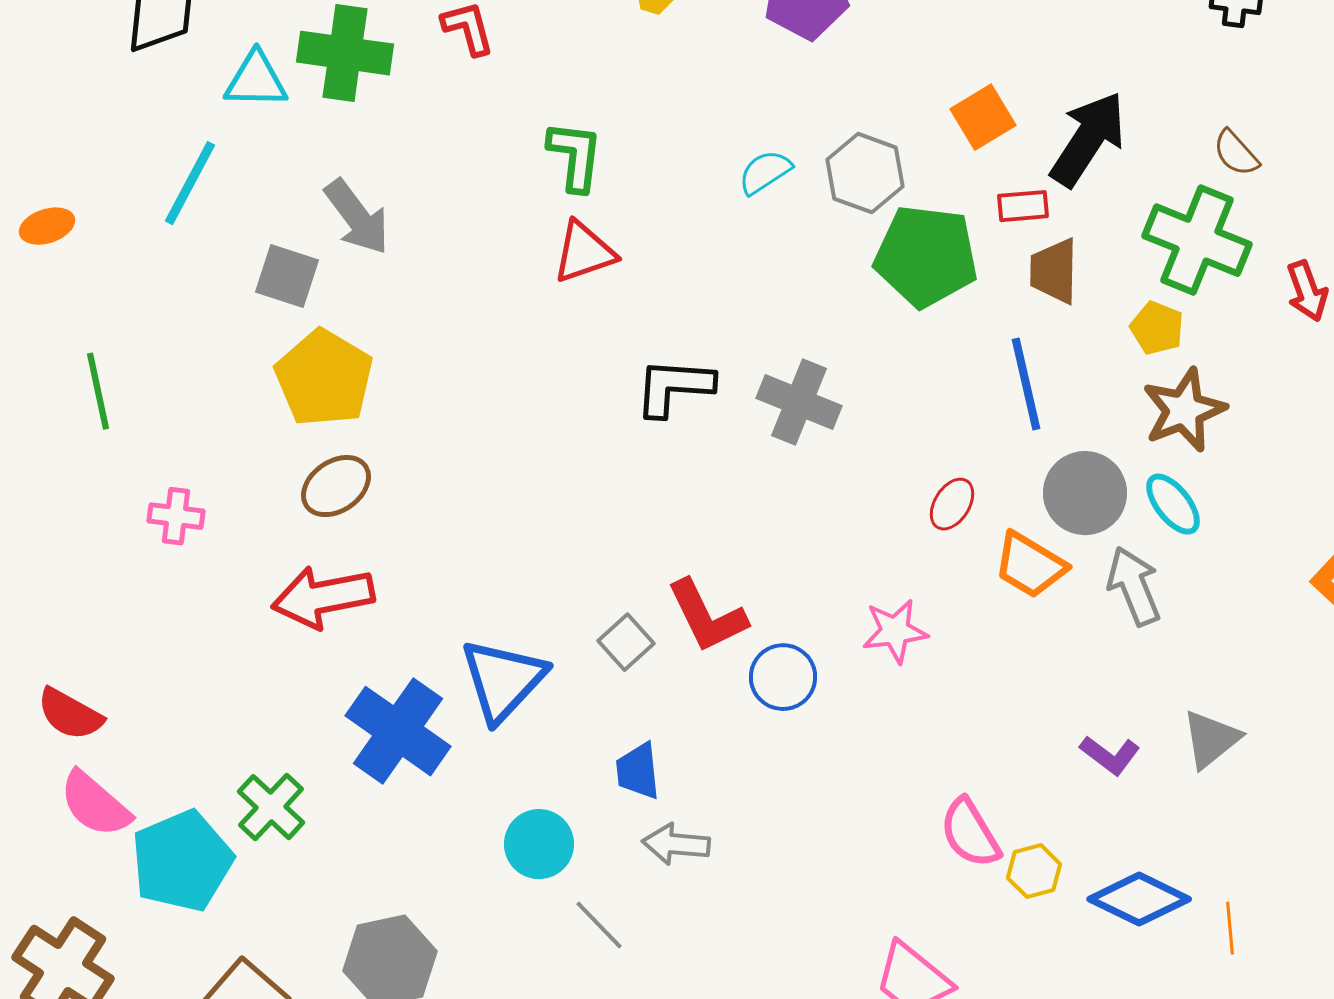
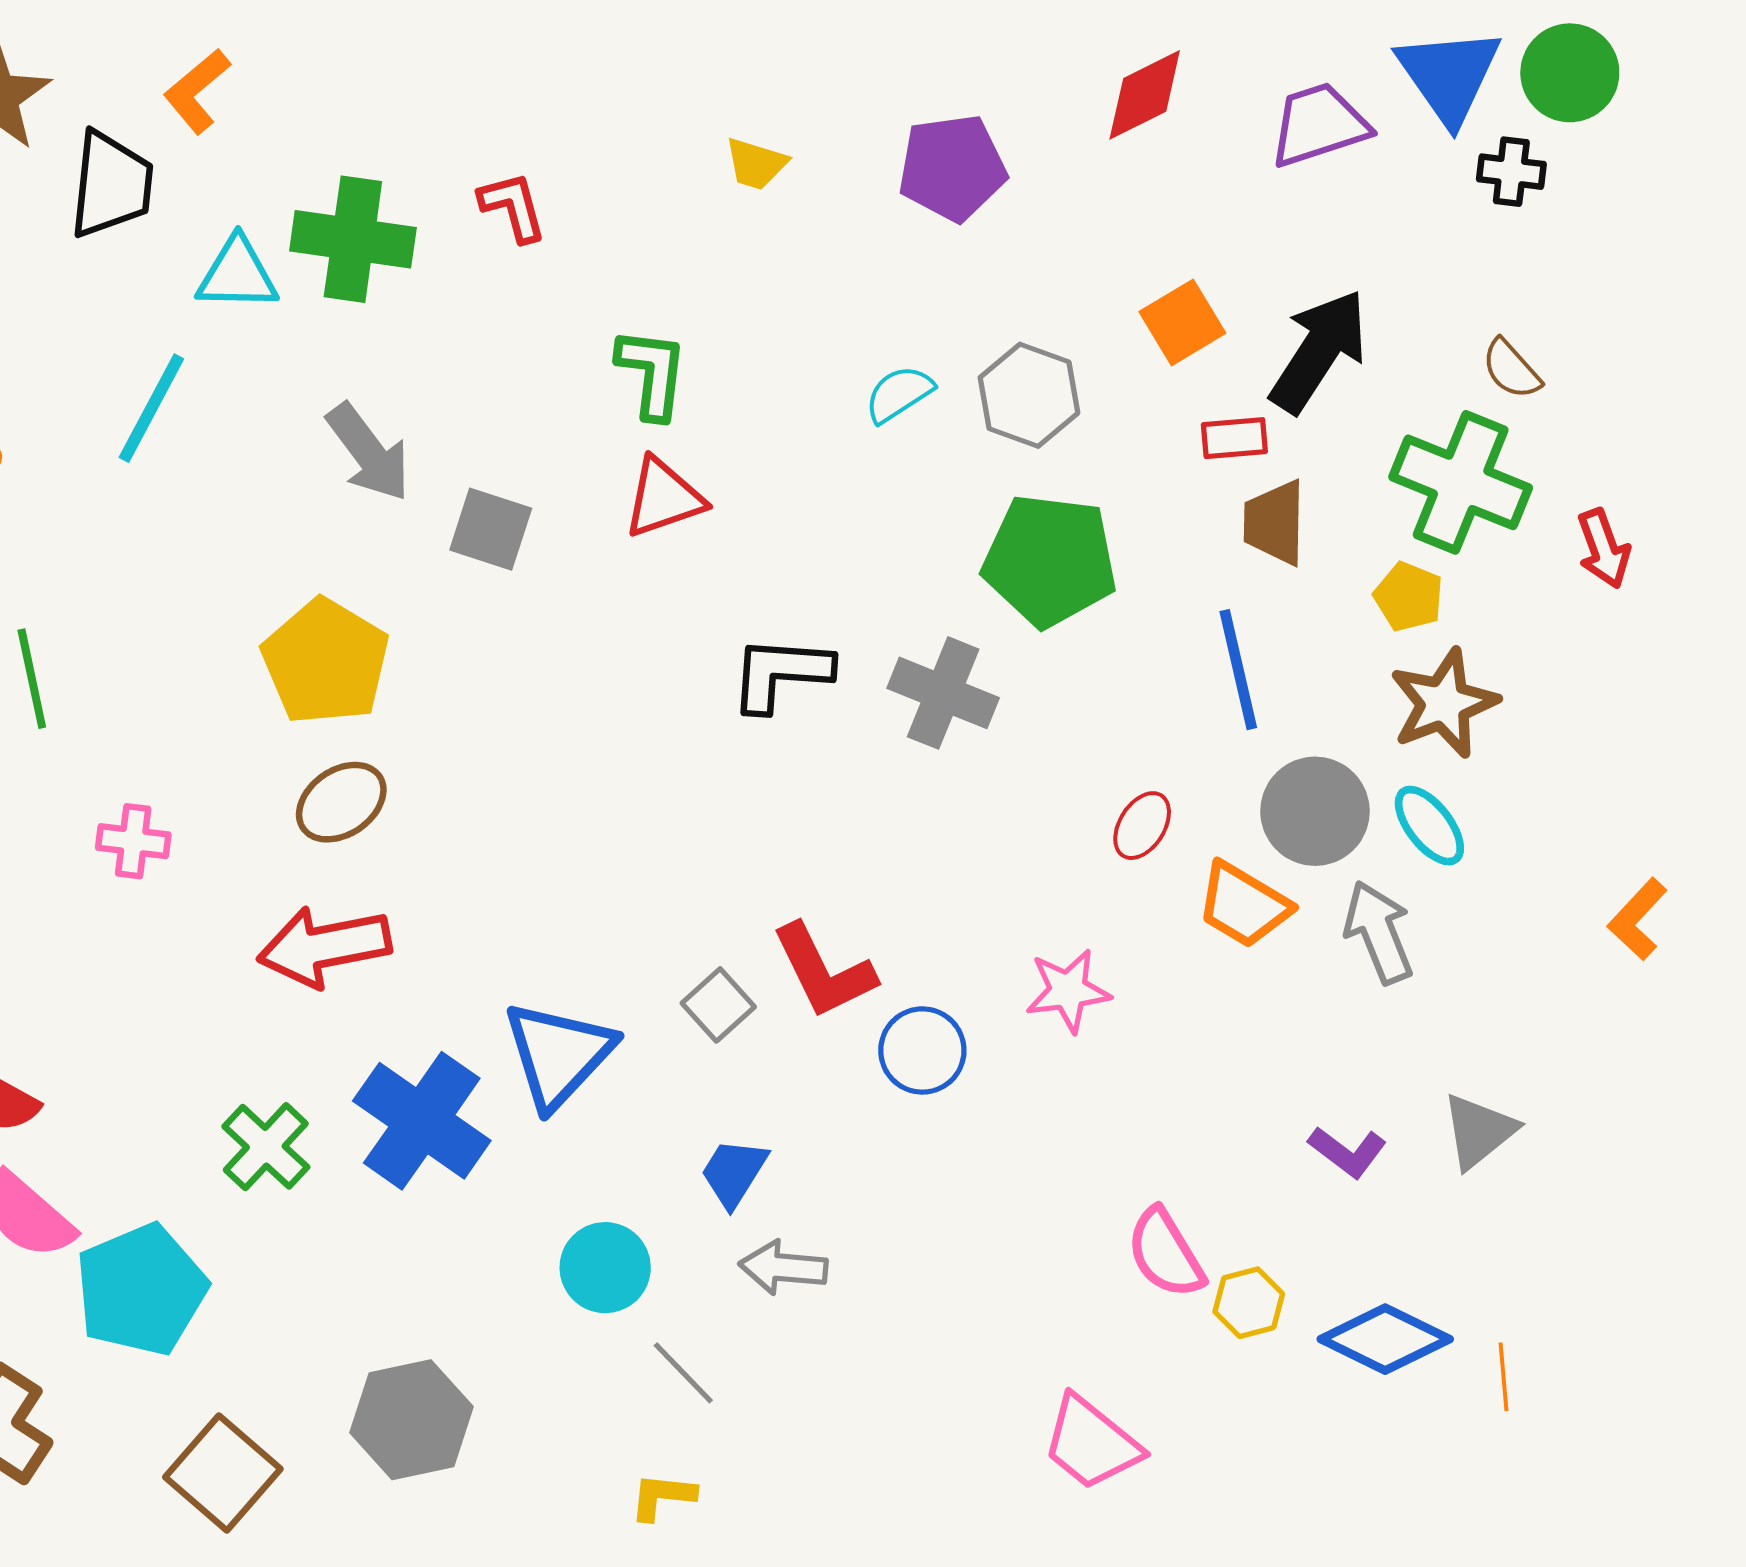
green pentagon: (926, 256) -> (1050, 560), moved
gray square: (287, 276) -> (491, 529), moved
blue trapezoid: (638, 771) -> (734, 1173), turned 38
green cross: (271, 807) -> (266, 1147), moved

